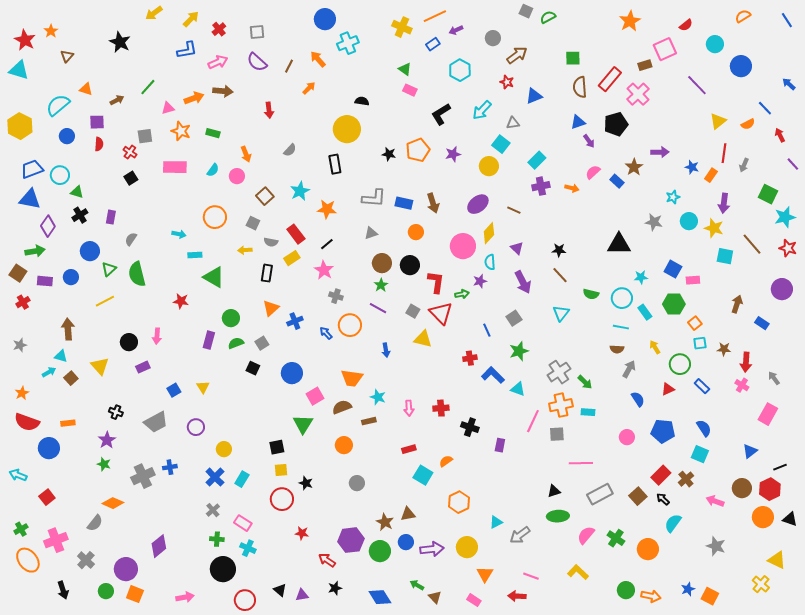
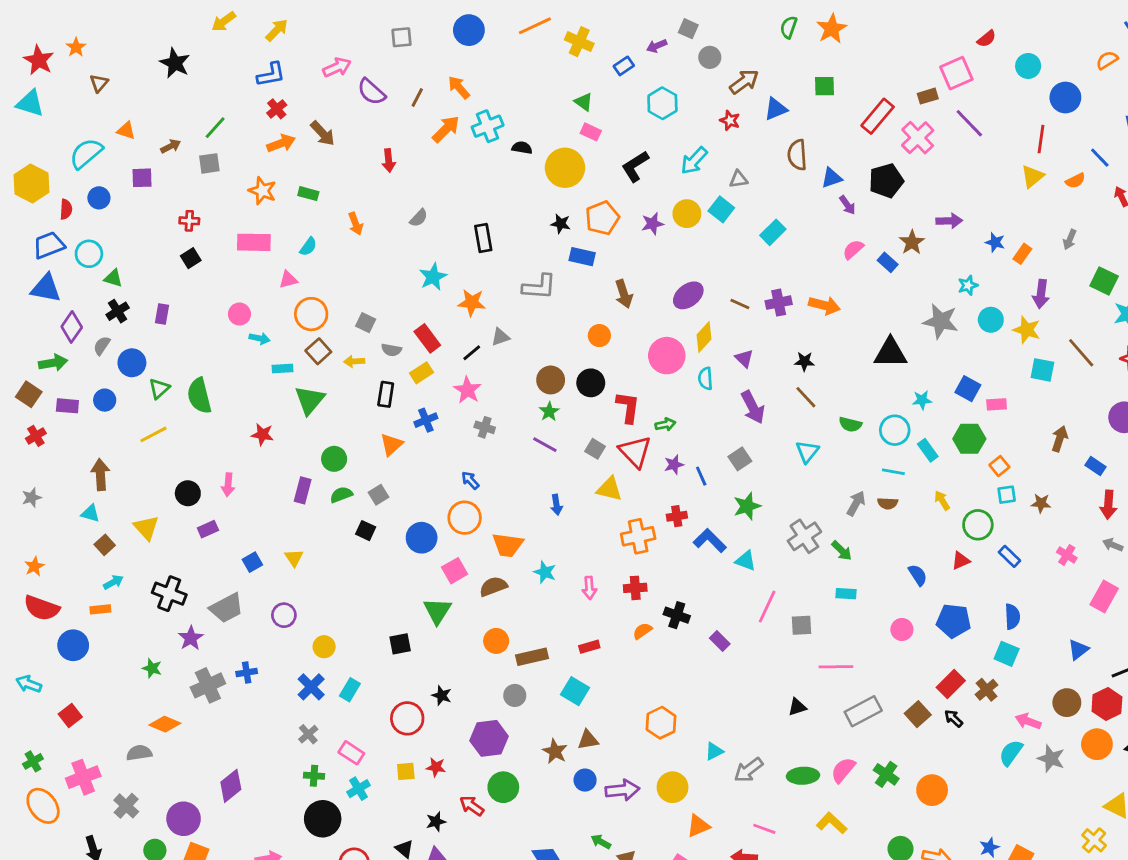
gray square: (526, 11) -> (688, 29), moved
orange line: (435, 16) -> (535, 26), moved
orange semicircle: (743, 16) -> (1107, 60), moved
green semicircle: (548, 17) -> (789, 27), turned -42
orange star: (630, 21) -> (832, 29), moved
red cross: (219, 29) -> (277, 109), moved
gray square: (257, 32) -> (401, 37), moved
cyan cross: (348, 43) -> (488, 126), moved
pink arrow: (218, 62) -> (337, 67), moved
purple line: (697, 85) -> (969, 123), moved
brown semicircle: (580, 87) -> (797, 155), moved
orange arrow: (309, 88) -> (446, 129), size x1.5
brown arrow: (223, 91) -> (323, 133), turned 42
blue triangle: (534, 96) -> (776, 109), moved
pink triangle: (168, 108) -> (288, 280), moved
yellow circle: (347, 129) -> (565, 168), moved
gray square: (145, 136) -> (209, 163), moved
red semicircle: (99, 144) -> (66, 209), moved
red cross: (130, 152) -> (189, 221), turned -32
red line: (724, 153) -> (1041, 139), moved
yellow circle: (489, 166) -> (687, 214), moved
pink circle: (237, 176) -> (239, 314), moved
purple cross: (541, 186) -> (779, 303), moved
orange arrow: (572, 188) -> (824, 305), moved, size x1.5
brown square: (265, 196) -> (318, 351), moved
blue rectangle: (404, 203) -> (582, 257), moved
gray star: (654, 222) -> (941, 321), size x1.4
gray triangle: (371, 233) -> (500, 337), moved
gray semicircle: (131, 239) -> (102, 346), moved
green triangle: (214, 277) -> (310, 400), turned 40
purple star: (480, 281) -> (674, 465), moved
blue cross: (295, 321) -> (426, 420), moved
orange circle: (350, 325) -> (465, 518), moved
red arrow: (746, 362) -> (1108, 505), moved
gray arrow: (629, 369) -> (856, 503), moved
cyan arrow: (49, 372) -> (113, 582), moved
gray arrow: (774, 378) -> (1113, 545), turned -32
orange cross: (561, 405) -> (638, 536), moved
black cross: (116, 412) -> (169, 594), size x1.6
brown rectangle: (369, 421) -> (532, 657), moved, size x1.5
blue semicircle: (704, 428) -> (1012, 617), turned 30
purple star: (107, 440) -> (191, 638), moved
purple rectangle: (500, 445) -> (720, 641), turned -56
orange semicircle: (446, 461) -> (642, 631), moved
yellow square: (281, 470) -> (406, 771), moved
cyan square: (423, 475) -> (575, 691), moved
green ellipse: (558, 516) -> (803, 776), moved
gray semicircle: (95, 523) -> (139, 753), turned -138
cyan semicircle: (673, 523) -> (1011, 753), moved
purple hexagon: (351, 540) -> (489, 738), moved
gray star: (716, 546) -> (1051, 759), moved
cyan cross: (248, 548) -> (358, 789), turned 35
green circle: (380, 551) -> (503, 787), moved
orange triangle: (485, 574) -> (698, 826), turned 36
black star: (335, 588) -> (436, 822), moved

